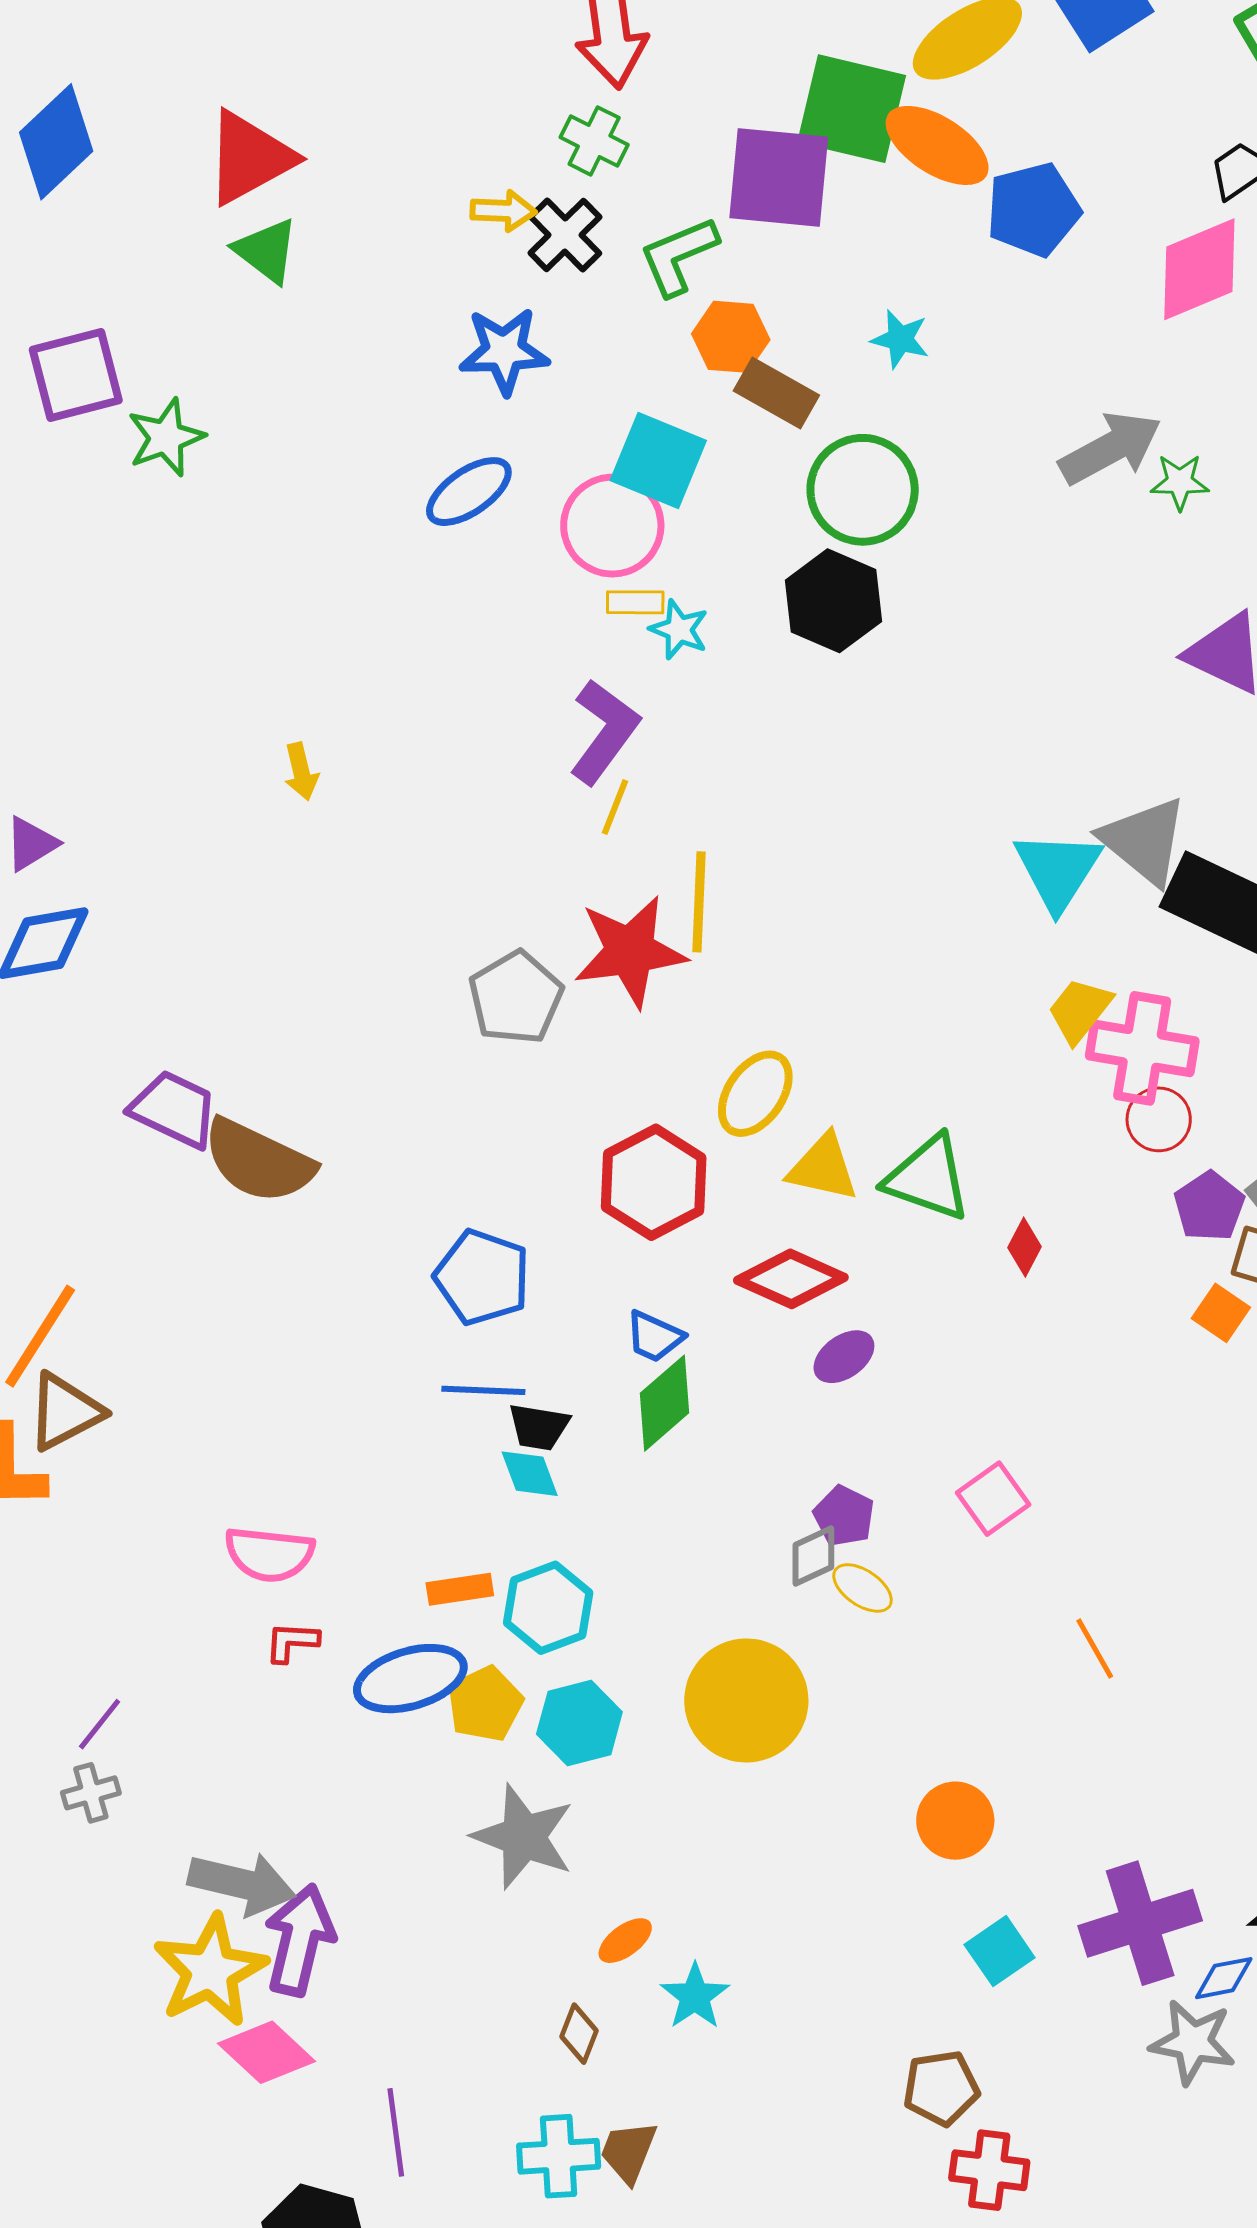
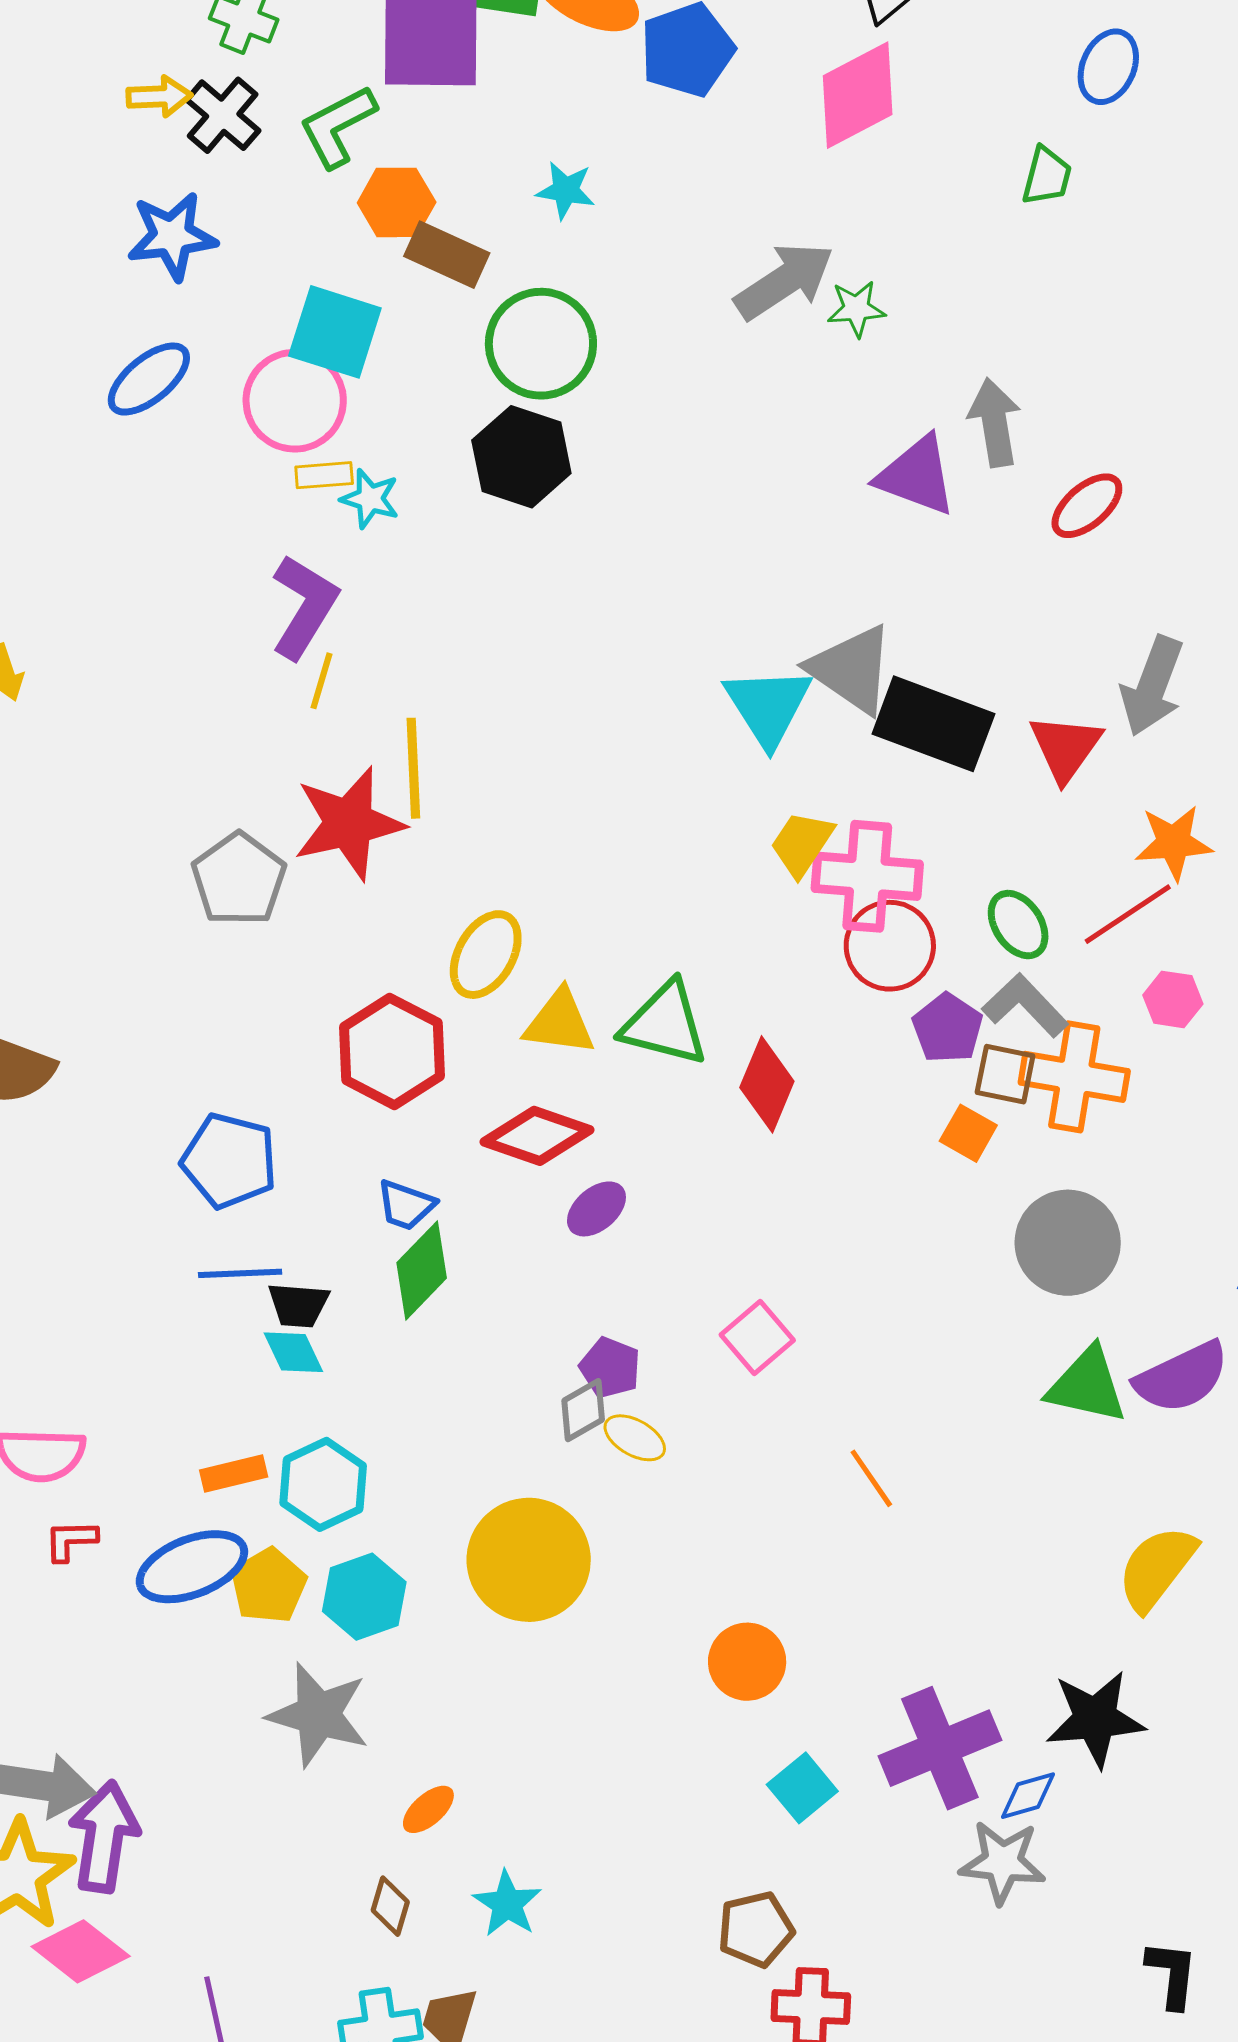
red circle: (1159, 1119) -> (890, 946), size x1.4
red diamond: (1024, 1247) -> (767, 1084), size x1.6
cyan star: (695, 1996) -> (507, 1904), moved

